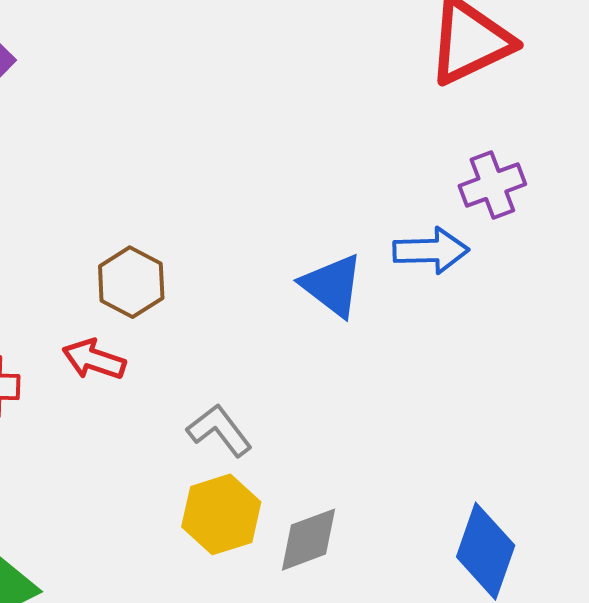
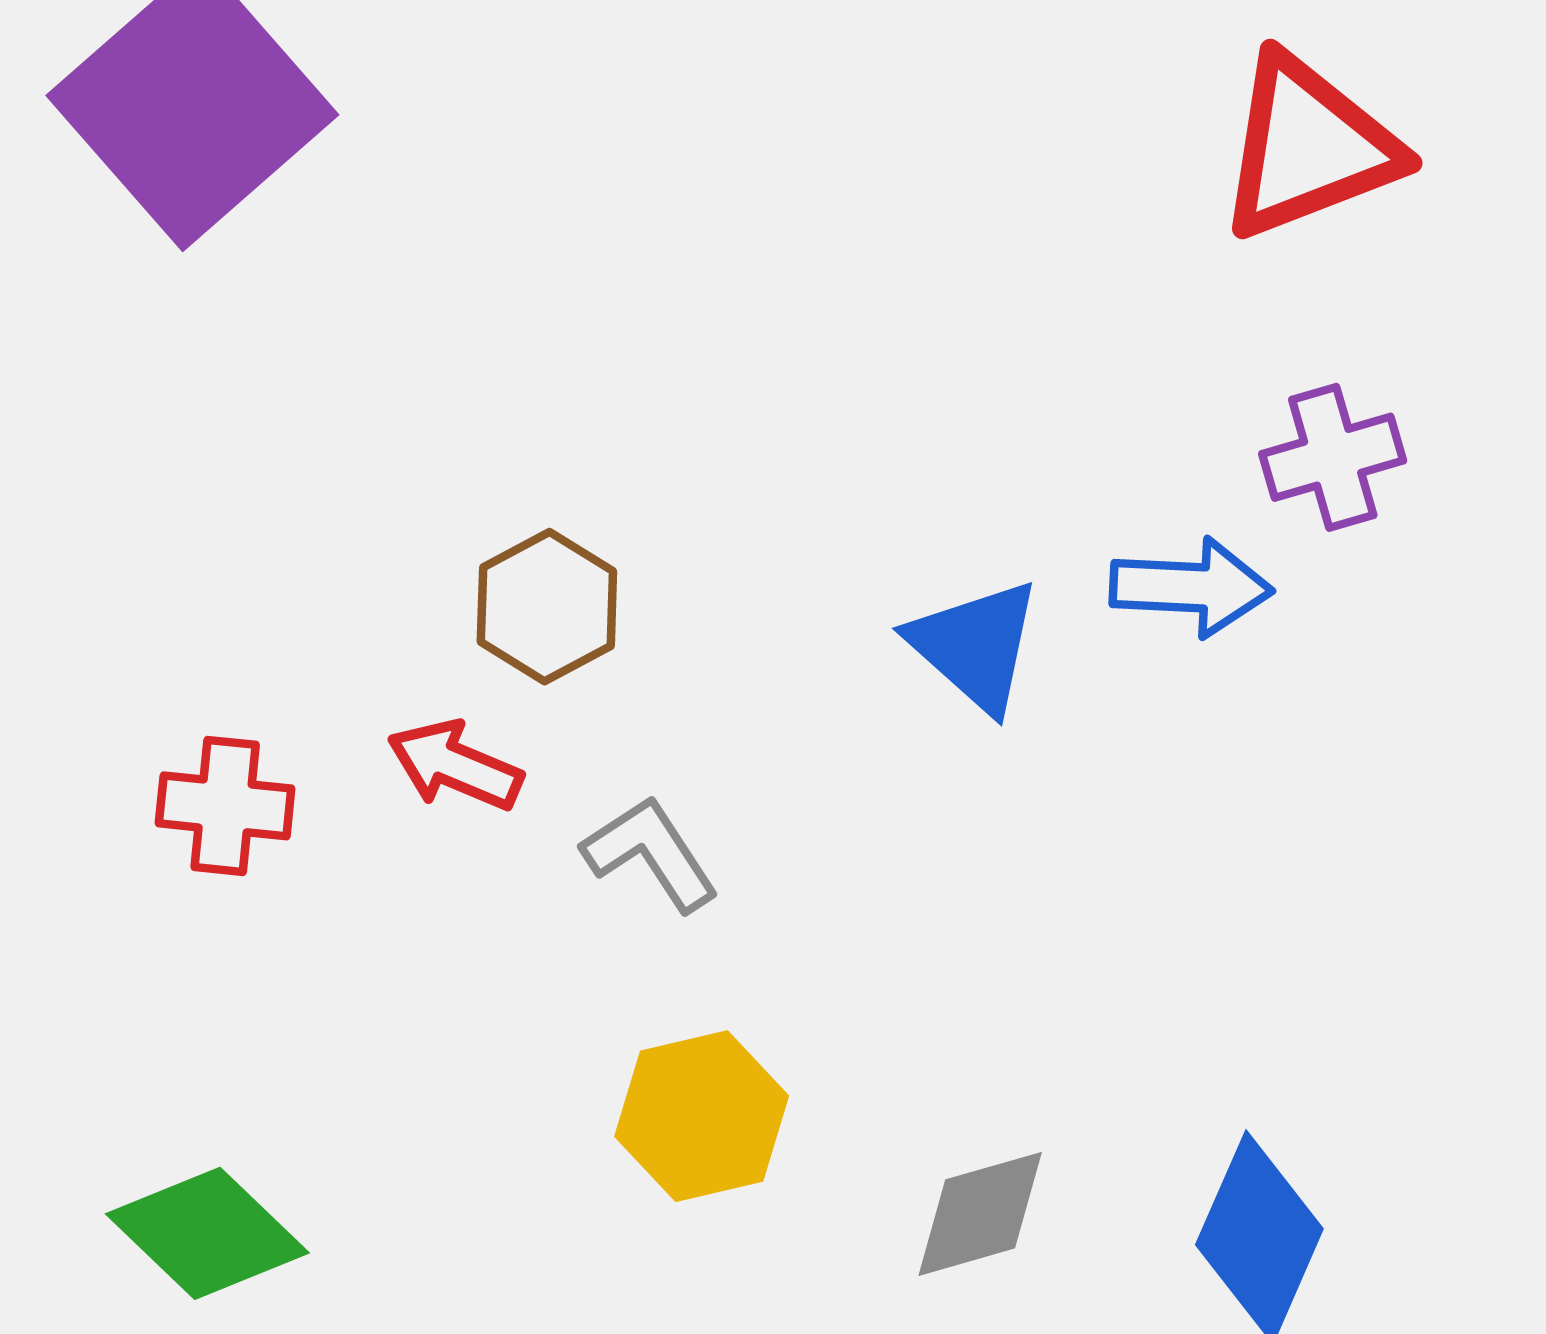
gray L-shape: (220, 430) -> (651, 853), moved
gray diamond: (308, 540) -> (980, 1214), moved

